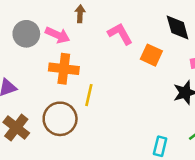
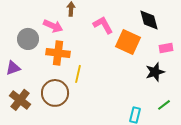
gray circle: (26, 34) -> (28, 39), moved
orange square: (151, 55) -> (128, 42), size x1.4

